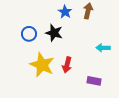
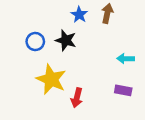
red arrow: (67, 65) -> (77, 98), moved
purple rectangle: (94, 81) -> (123, 90), moved

